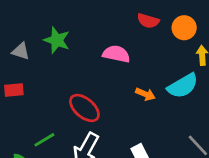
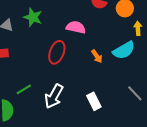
orange arrow: (145, 94) -> (97, 56), turned 32
red ellipse: (84, 108) -> (57, 52), moved, turned 70

